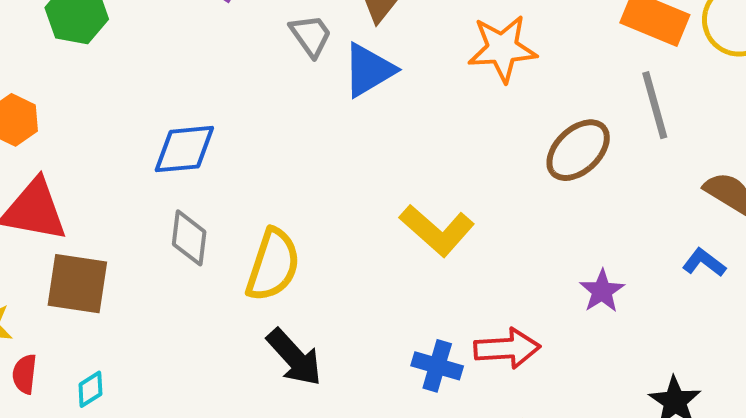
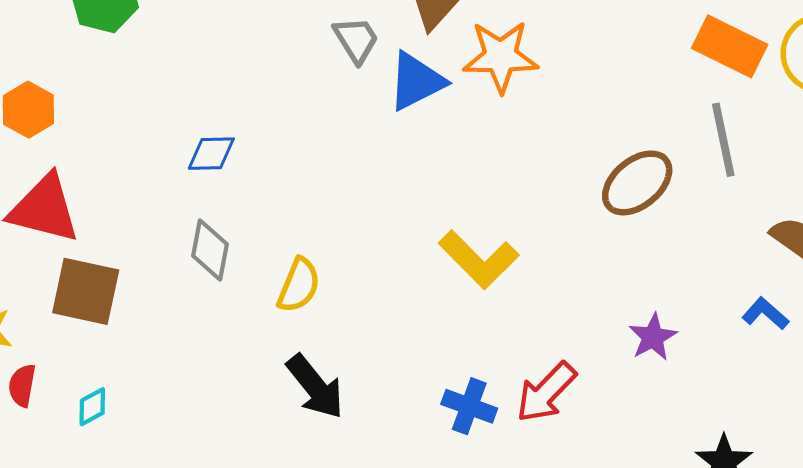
orange star: (502, 49) -> (501, 56), moved
blue diamond: (184, 149) -> (211, 154), size x0.7
yellow semicircle: (273, 265) -> (299, 285), size x0.7
red arrow: (507, 348) -> (546, 392), turned 134

